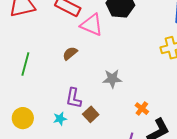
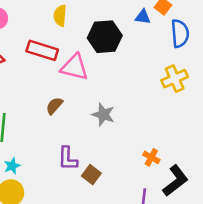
gray star: (112, 79) -> (103, 115), moved, turned 30
cyan star: (60, 119) -> (12, 166), moved

